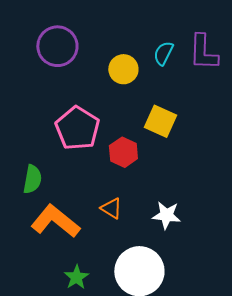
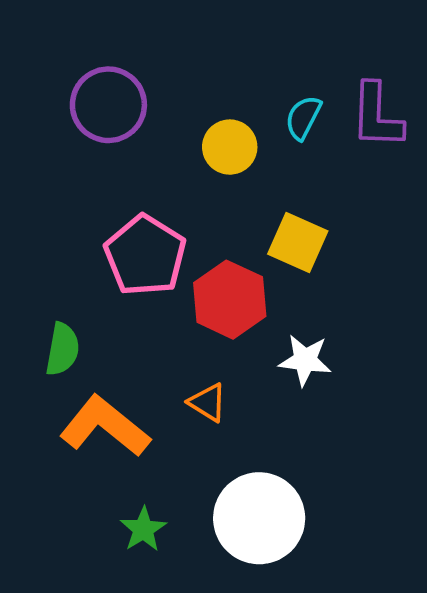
red hexagon: (123, 152) -> (230, 300), size x1.4
white star: (166, 215) -> (305, 360), moved

